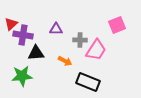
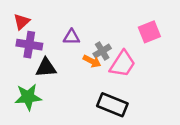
red triangle: (11, 24) -> (22, 22), moved
gray cross: (80, 40) -> (102, 51), turned -32
orange arrow: (65, 61) -> (92, 61), moved

